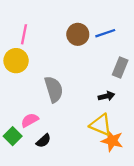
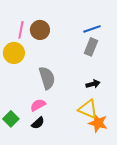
brown circle: (78, 34) -> (40, 30), moved
gray rectangle: (120, 68) -> (91, 47), moved
pink semicircle: (30, 120) -> (38, 105), moved

